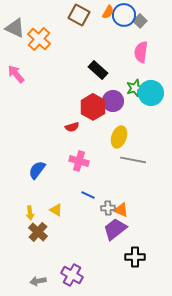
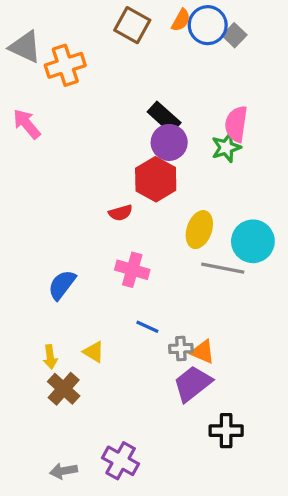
orange cross: (39, 39) -> (65, 65), turned 30
pink semicircle: (141, 52) -> (236, 124), moved
cyan circle: (151, 93) -> (253, 241), moved
purple circle: (113, 101) -> (169, 142), moved

